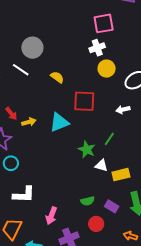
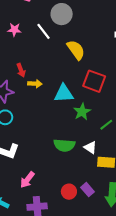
yellow semicircle: (57, 77) -> (76, 50), size x1.5
green star: (87, 149) -> (82, 112), moved
green semicircle: (88, 201) -> (64, 145), moved, size x1.5
red circle: (96, 224) -> (69, 192), moved

